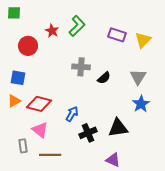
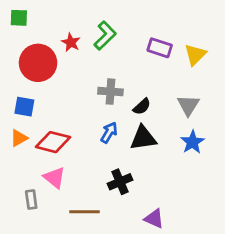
red circle: (28, 46) -> (38, 63), size x1.4
blue arrow: (72, 114) -> (109, 133), moved
black triangle: (118, 128) -> (143, 138), moved
brown line: (50, 155) -> (84, 212), moved

